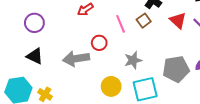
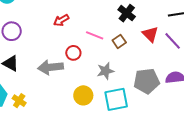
brown square: (144, 21) -> (119, 41), moved
pink line: (121, 24) -> (95, 35), turned -48

